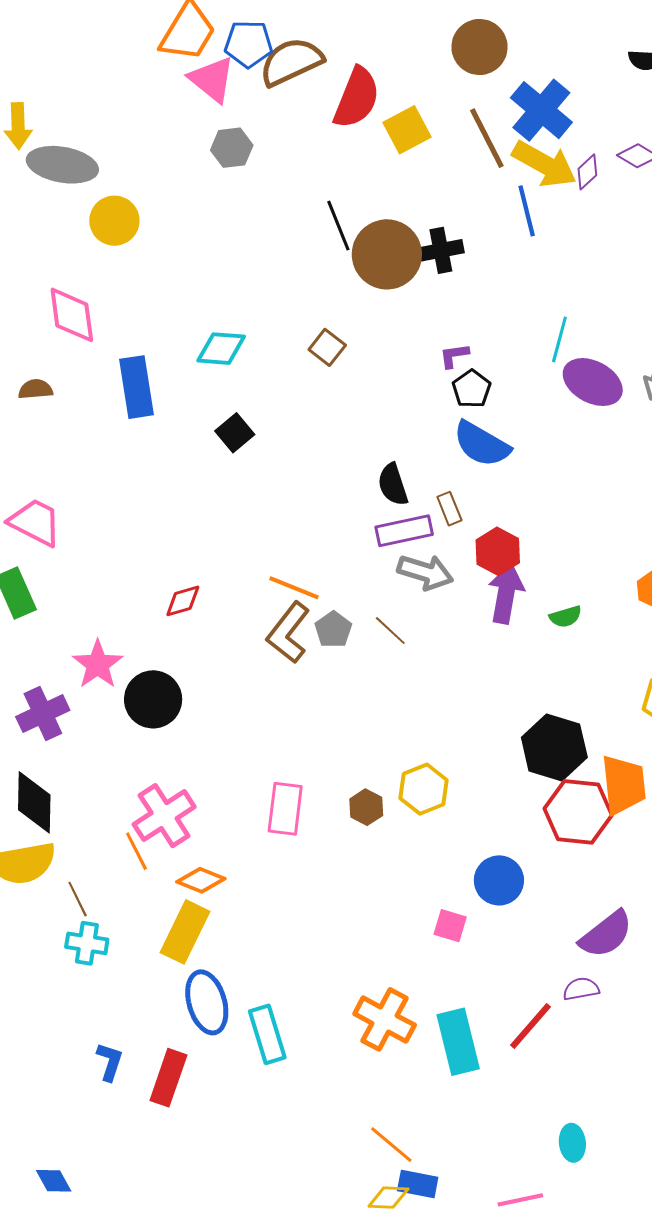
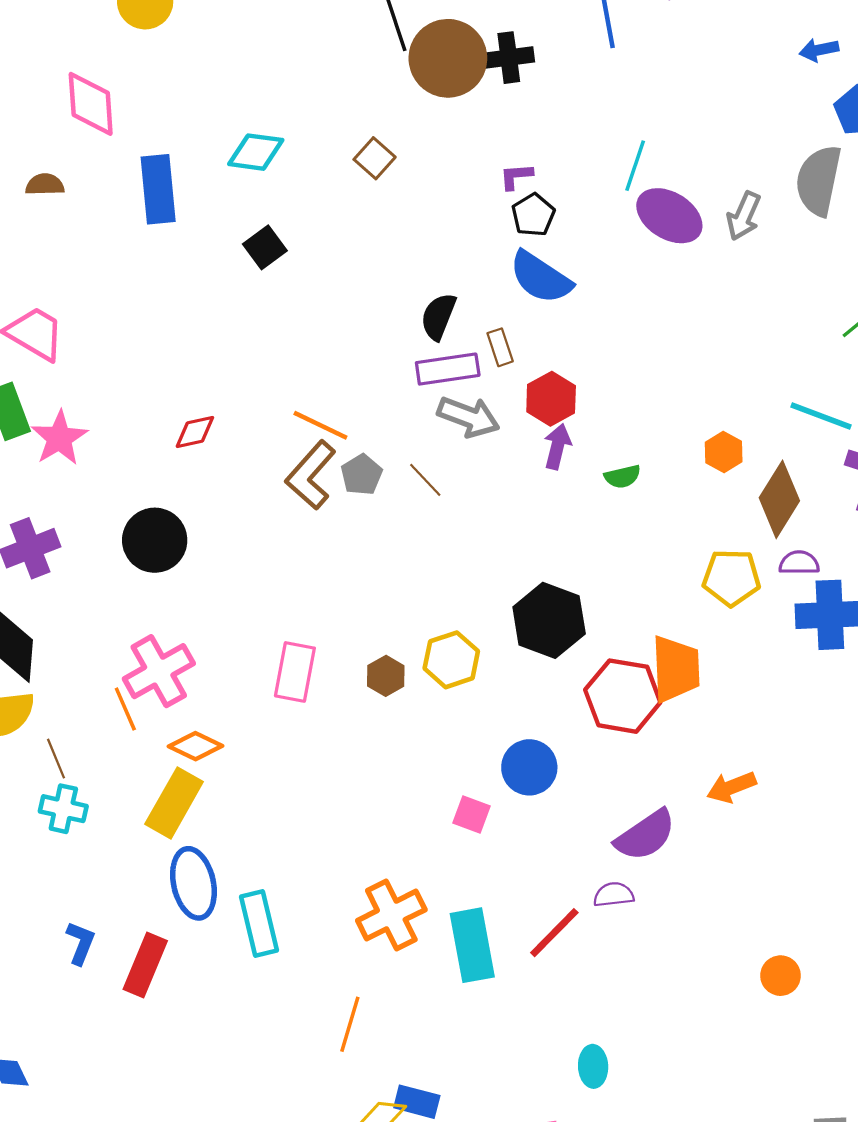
black semicircle: (393, 485) -> (438, 316), turned 36
purple arrow: (506, 594) -> (557, 447), size x0.7
pink star: (98, 664) -> (59, 438), moved
black hexagon: (554, 747) -> (549, 620), moved
orange cross: (385, 1019) -> (391, 915), turned 32
orange line: (391, 1145) -> (350, 1024), moved, turned 63

